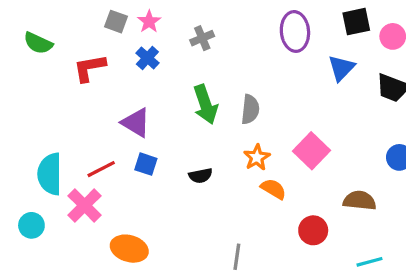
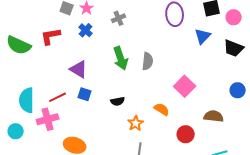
green semicircle: (38, 43) -> (19, 45), moved, size x1.4
orange star: (257, 157) -> (136, 123), moved
pink cross: (85, 205) -> (48, 119), turned 30

